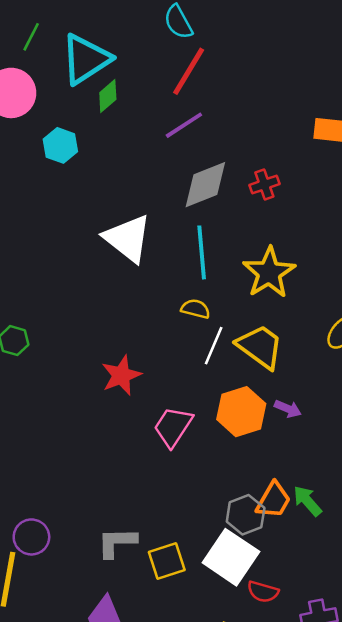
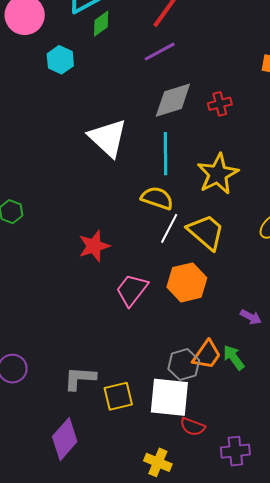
yellow semicircle: (195, 309) -> (157, 198), size x1.4
purple arrow: (288, 409) -> (251, 317), moved
white square: (231, 557) -> (169, 397), turned -33

